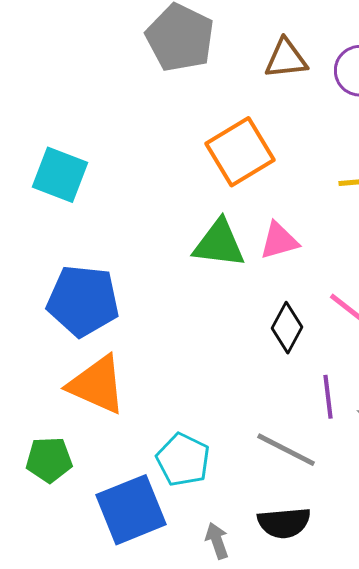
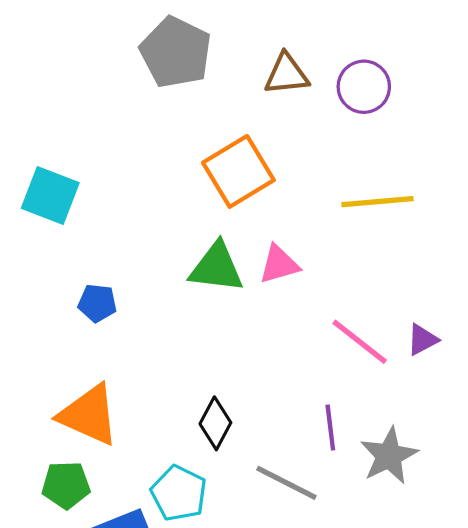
blue pentagon: (83, 301) -> (97, 303), moved, size x0.5
black diamond: (287, 328) -> (215, 423), moved
green pentagon: (49, 460) -> (66, 485), moved

